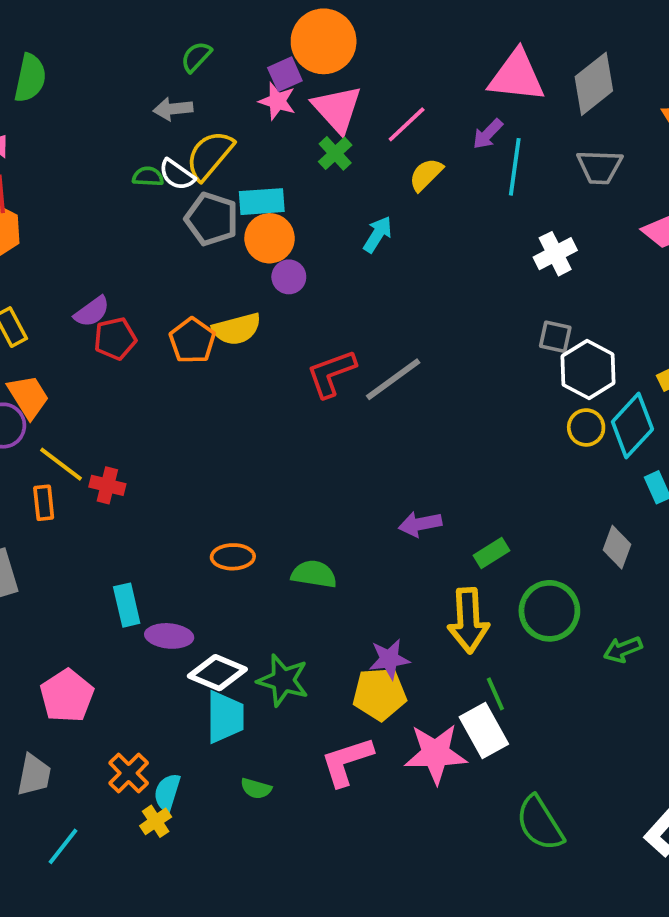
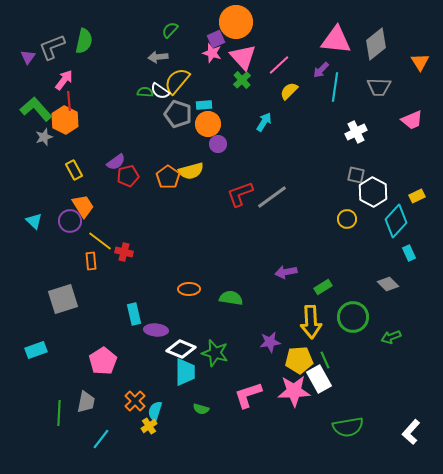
cyan rectangle: (262, 202) -> (204, 105), size x0.7
yellow circle: (586, 427) -> (347, 219), moved
gray diamond: (617, 547) -> (388, 284), turned -65
yellow pentagon: (380, 694) -> (299, 360), moved
green semicircle: (540, 823) -> (348, 427), turned -68

